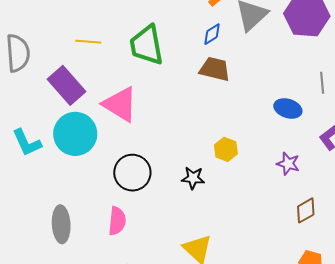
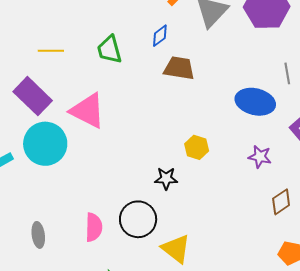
blue diamond: (212, 34) -> (160, 36), moved
green trapezoid: (147, 45) -> (109, 50), size x0.7
blue ellipse: (288, 108) -> (255, 102), size x1.4
black circle: (132, 173) -> (138, 219), moved
gray ellipse: (61, 224) -> (38, 235), size x0.7

